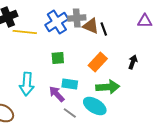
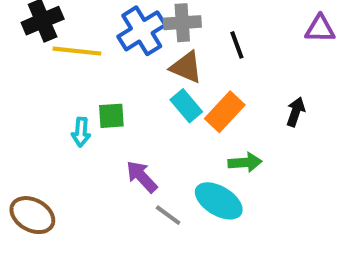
brown triangle: (91, 26) -> (186, 67), moved
green square: (58, 58) -> (111, 116), moved
cyan arrow: (27, 84) -> (81, 132), moved, size x0.6
cyan rectangle: (70, 84) -> (186, 106), moved, turned 42
green arrow: (108, 87) -> (245, 162), size x0.7

